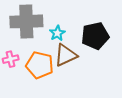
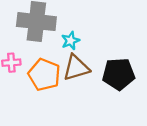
black pentagon: (95, 36) -> (119, 74), moved

